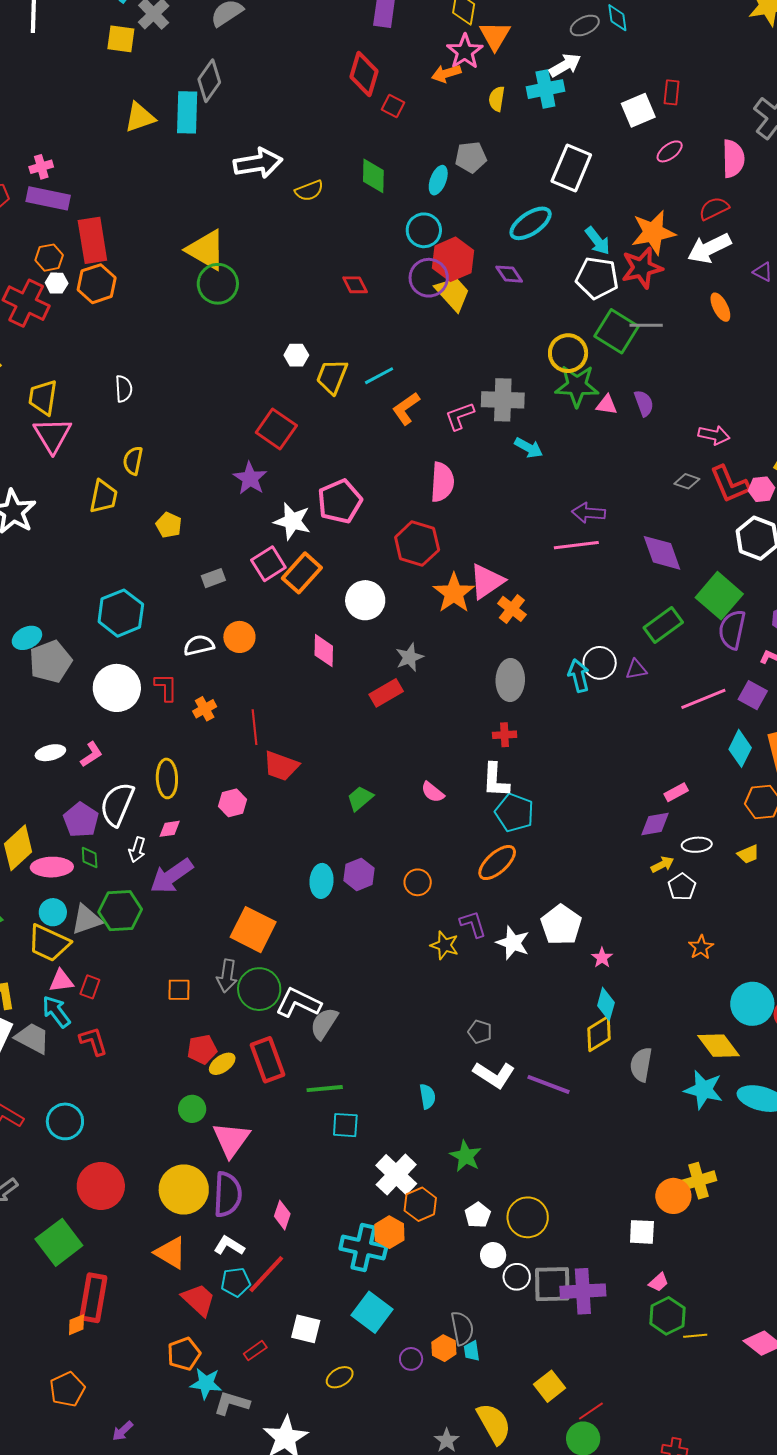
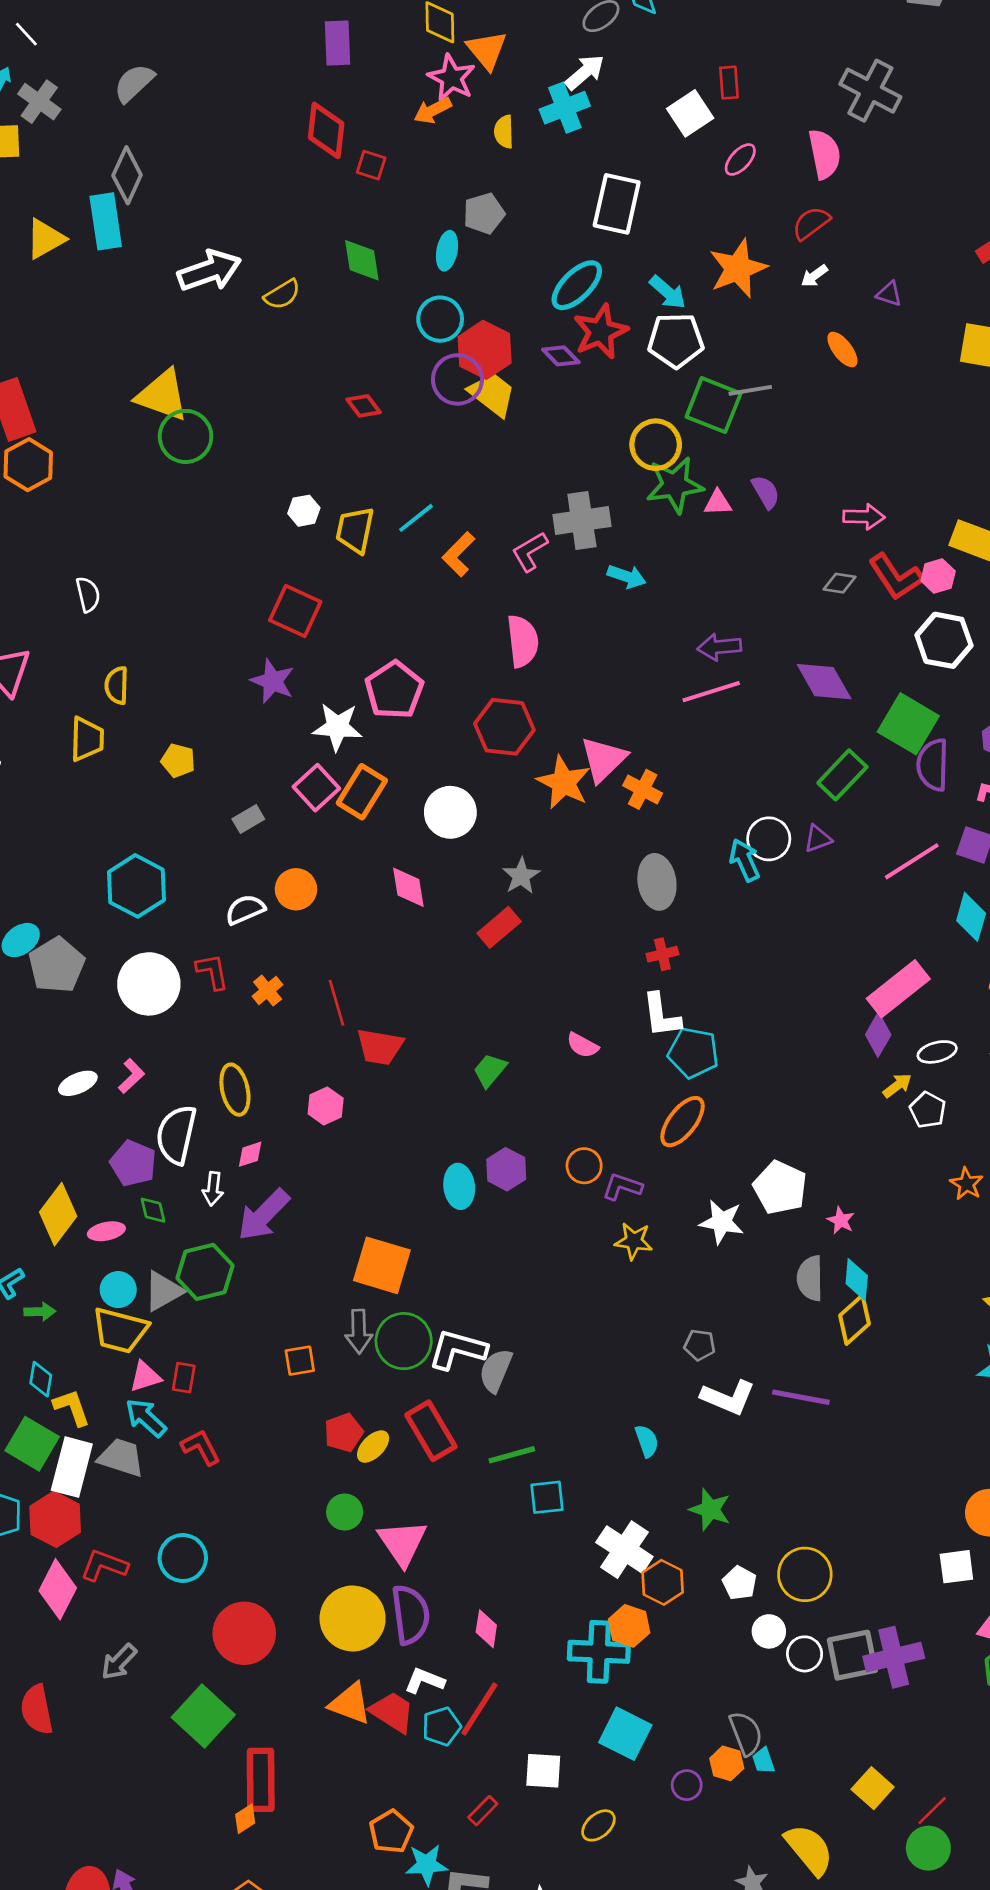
white arrow: (709, 248) -> (814, 276), size x0.5
red star: (642, 268) -> (601, 332), moved
pink rectangle: (676, 792) -> (898, 989), size x2.0
purple diamond: (655, 824) -> (878, 1035), turned -40
pink ellipse: (52, 867) -> (106, 1231), size x0.7
purple L-shape: (473, 924) -> (622, 1187), moved, turned -44
gray semicircle: (641, 1065) -> (810, 1278), moved
red trapezoid: (198, 1300) -> (392, 1712), moved

